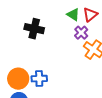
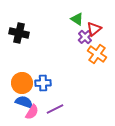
red triangle: (90, 15) -> (94, 29), moved
black cross: (34, 29) -> (19, 33), moved

